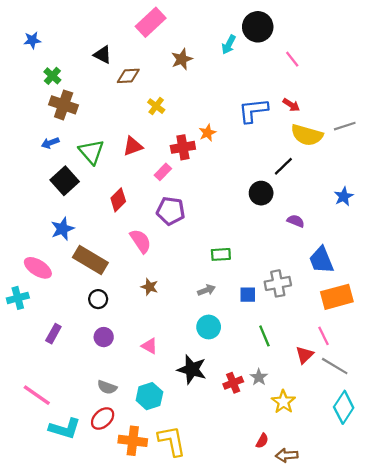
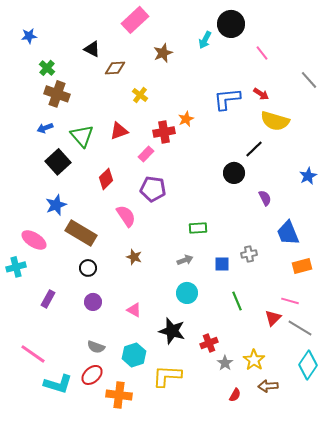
gray line: (345, 126) -> (309, 80), moved, turned 66
purple semicircle: (296, 221) -> (265, 198), turned 42
gray cross: (278, 283) -> (249, 254), size x0.7
orange rectangle: (337, 297) -> (302, 266), size x0.7
pink line: (324, 336) -> (290, 301), turned -48
gray star: (259, 377) -> (225, 363), moved
yellow L-shape: (172, 441) -> (167, 376), moved, turned -76
brown arrow: (287, 455) -> (268, 386), moved

